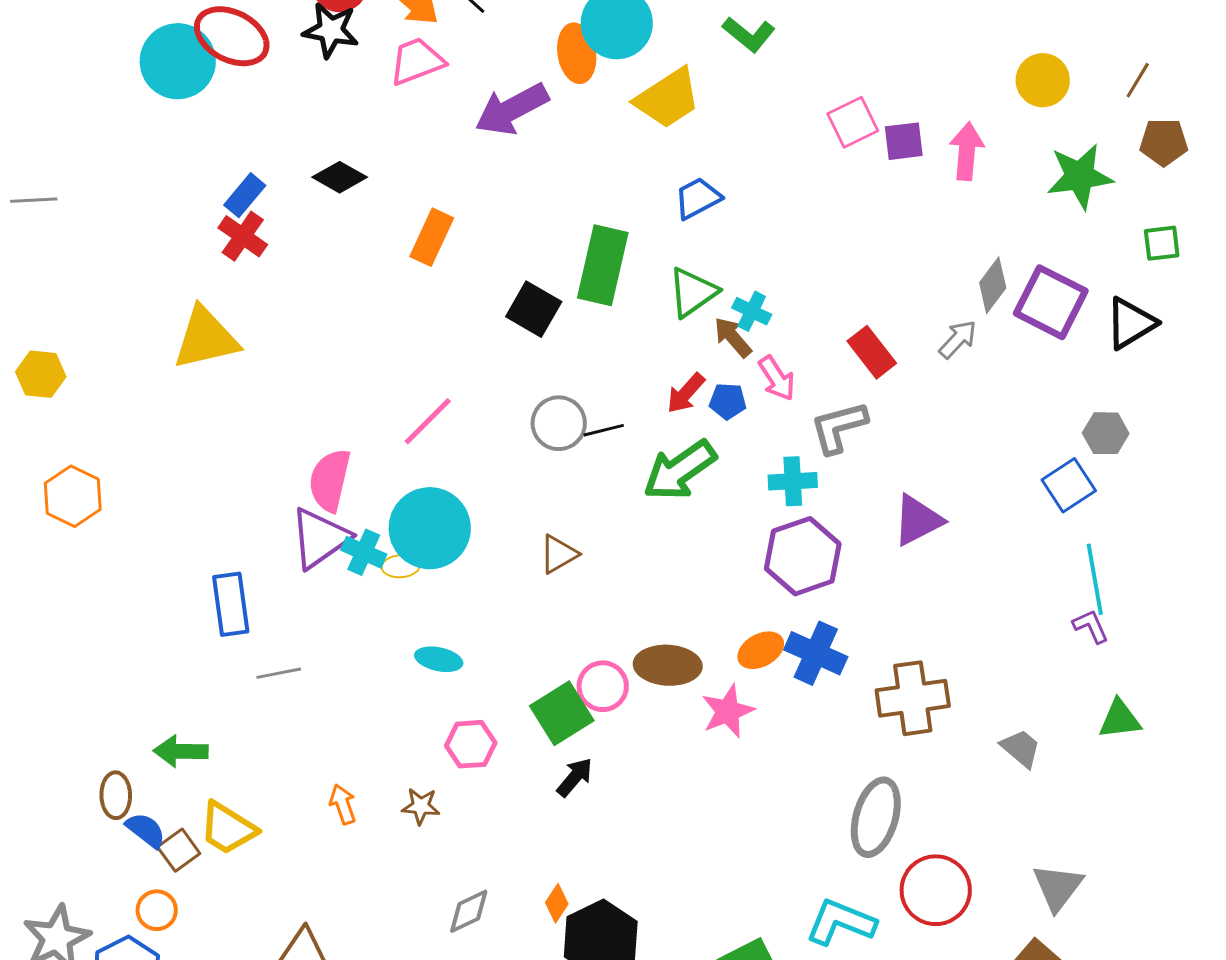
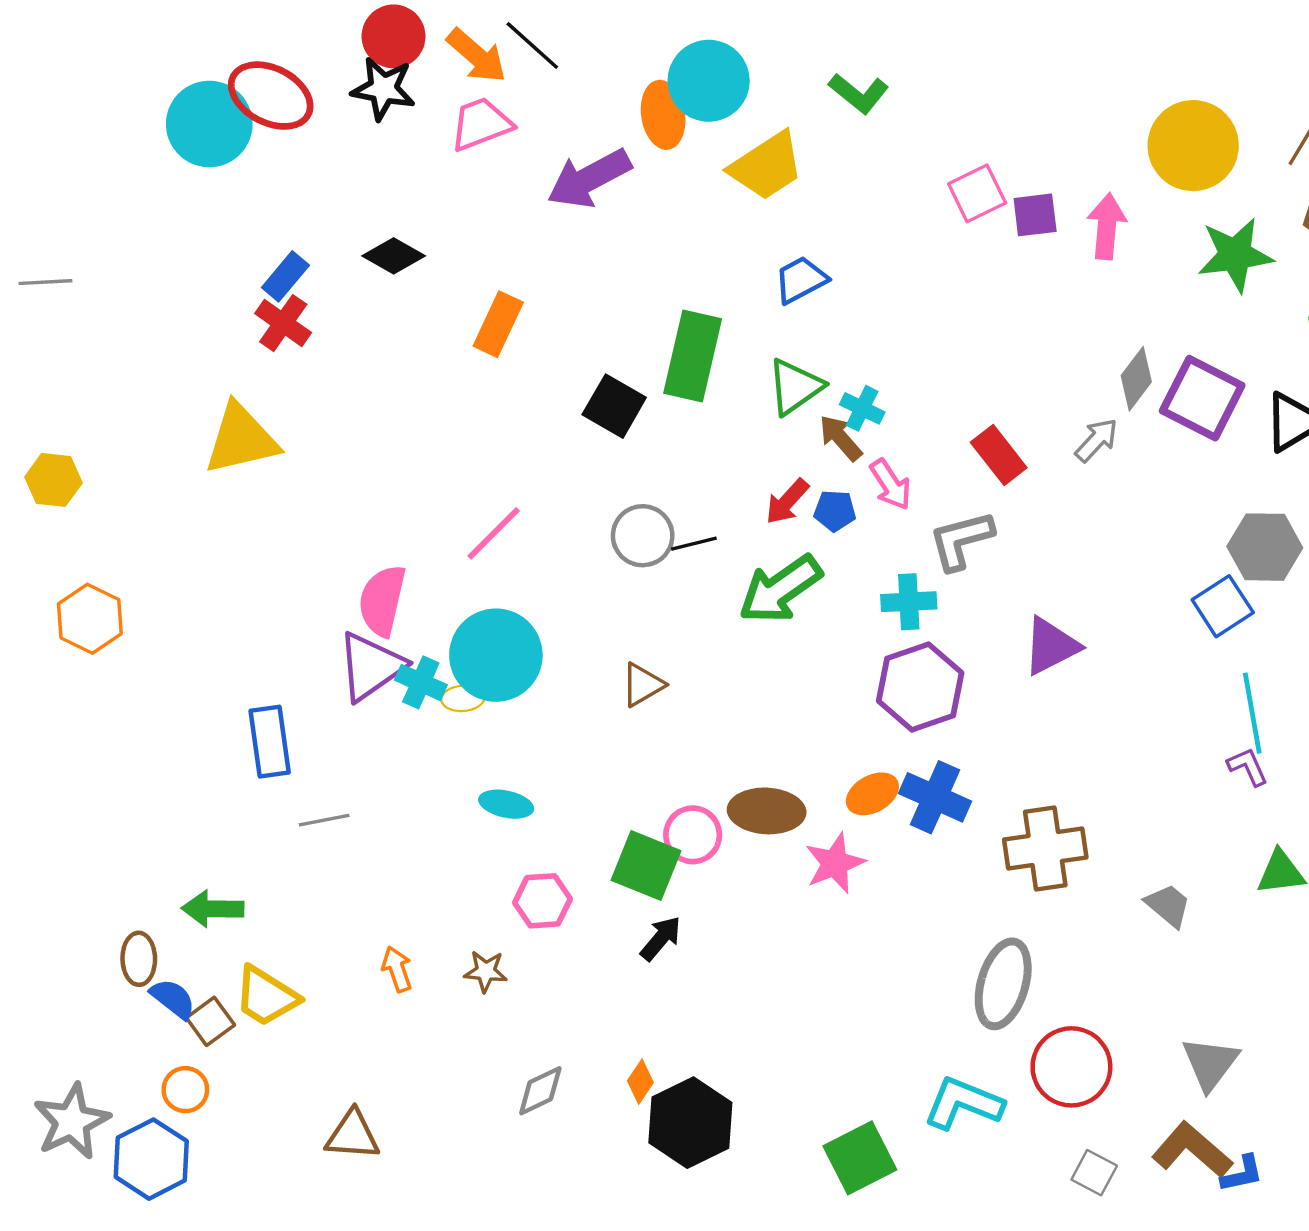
yellow circle: (1043, 80) -> (1193, 146), size x1.5
gray hexagon: (1106, 433) -> (1265, 547), size x1.4
green square: (562, 713) -> (646, 866), turned -36

